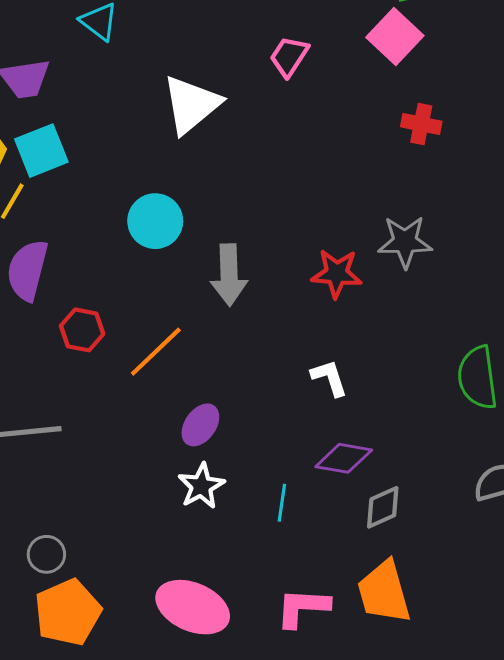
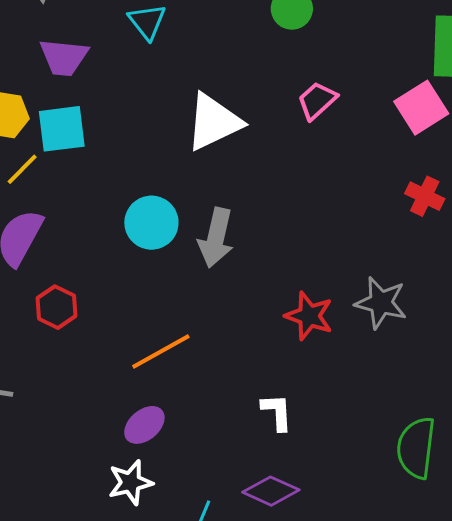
gray arrow: (229, 275) -> (216, 238), moved
orange line: (156, 352) -> (161, 352), moved

